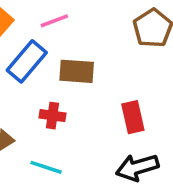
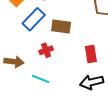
red cross: (52, 116) -> (46, 50), turned -32

